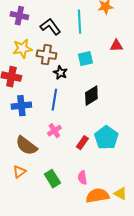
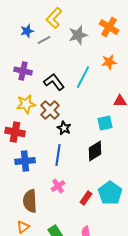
cyan line: (79, 22) -> (83, 77), turned 30
brown cross: (46, 55) -> (50, 110), turned 36
cyan square: (85, 59) -> (105, 123), moved
brown semicircle: (26, 146) -> (30, 201), turned 50

